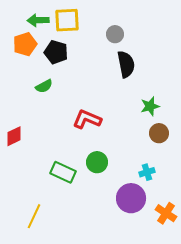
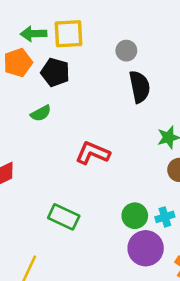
green circle: (97, 162) -> (135, 216), moved

